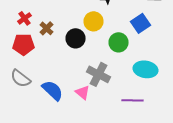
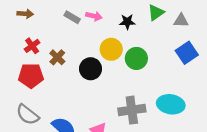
blue square: (140, 23) -> (187, 53), moved
green circle: (118, 42) -> (136, 58), moved
gray cross: (98, 74) -> (132, 110), moved, turned -35

